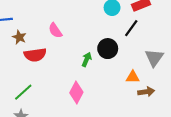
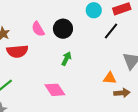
black circle: (108, 49) -> (63, 29), moved
pink diamond: (76, 93) -> (55, 90), turned -65

